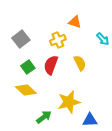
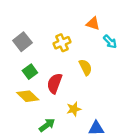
orange triangle: (75, 22) -> (93, 24), moved
red semicircle: (51, 65) -> (55, 83), moved
yellow star: (69, 102) -> (74, 109), size x0.6

